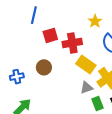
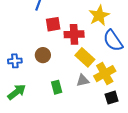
yellow star: (95, 21) -> (99, 16), size x1.5
green rectangle: (97, 103) -> (57, 87), moved

